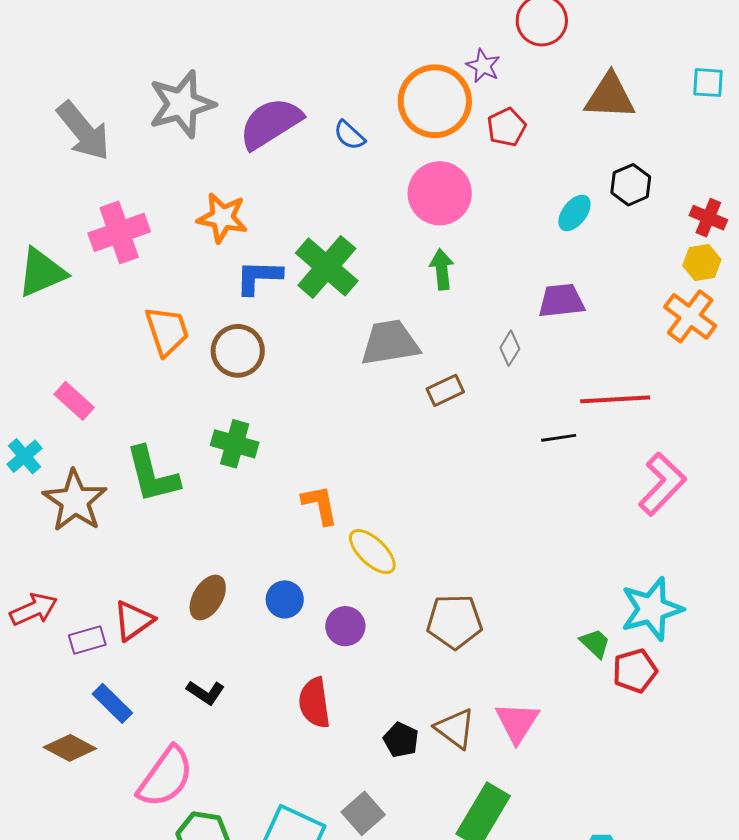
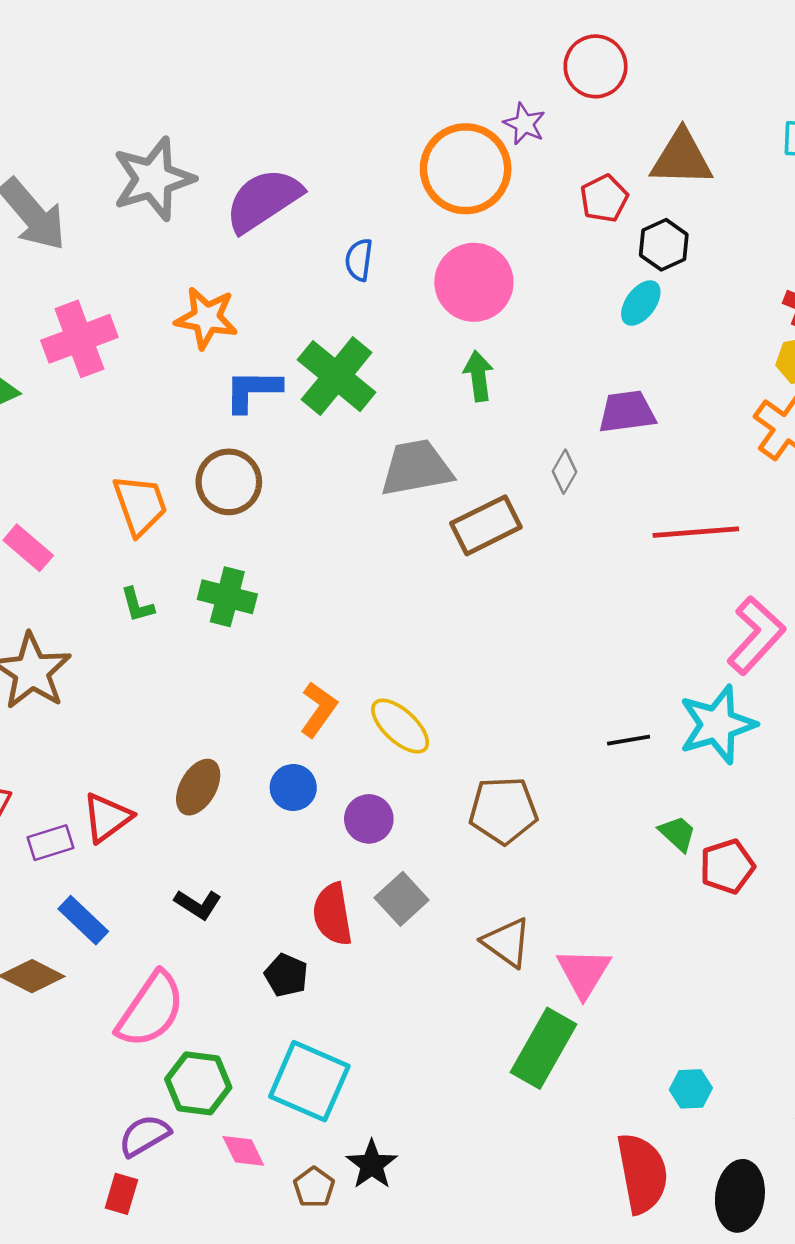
red pentagon: (506, 127) -> (604, 198), moved
blue semicircle: (349, 135) -> (359, 260), moved, turned 56
black hexagon: (631, 185) -> (664, 245), moved
orange trapezoid: (167, 331) -> (140, 505), moved
brown rectangle: (445, 390) -> (486, 525), size x1.5
black line: (559, 438) -> (629, 740), moved
green L-shape: (152, 475) -> (137, 605), moved, size x0.5
orange L-shape: (320, 505) -> (318, 709), moved, turned 48
cyan star: (652, 609) -> (717, 725), moved
pink triangle: (517, 722) -> (584, 973), moved
black pentagon: (401, 740) -> (286, 975), moved
gray square: (363, 813) -> (402, 899), moved

